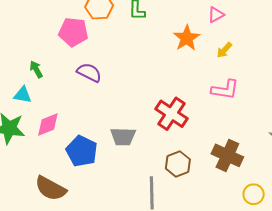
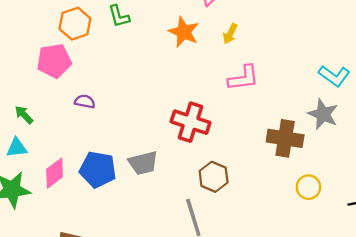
purple semicircle: (89, 72) -> (85, 101), size x0.7
blue pentagon: (82, 151) -> (98, 169), moved
brown cross: (227, 155) -> (285, 138), moved

